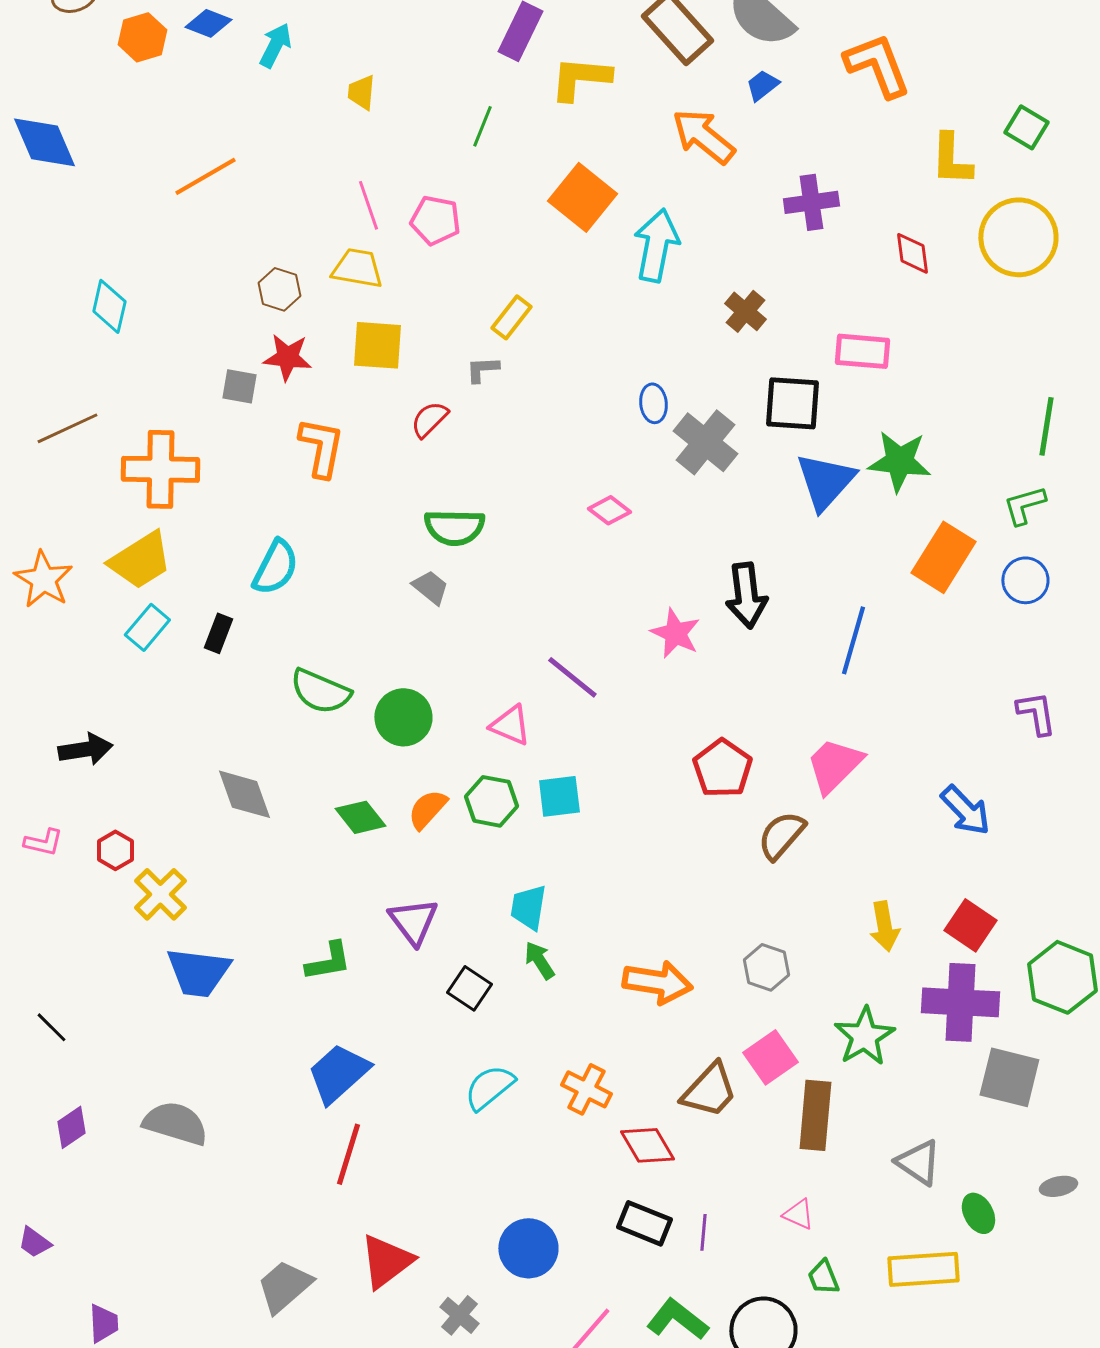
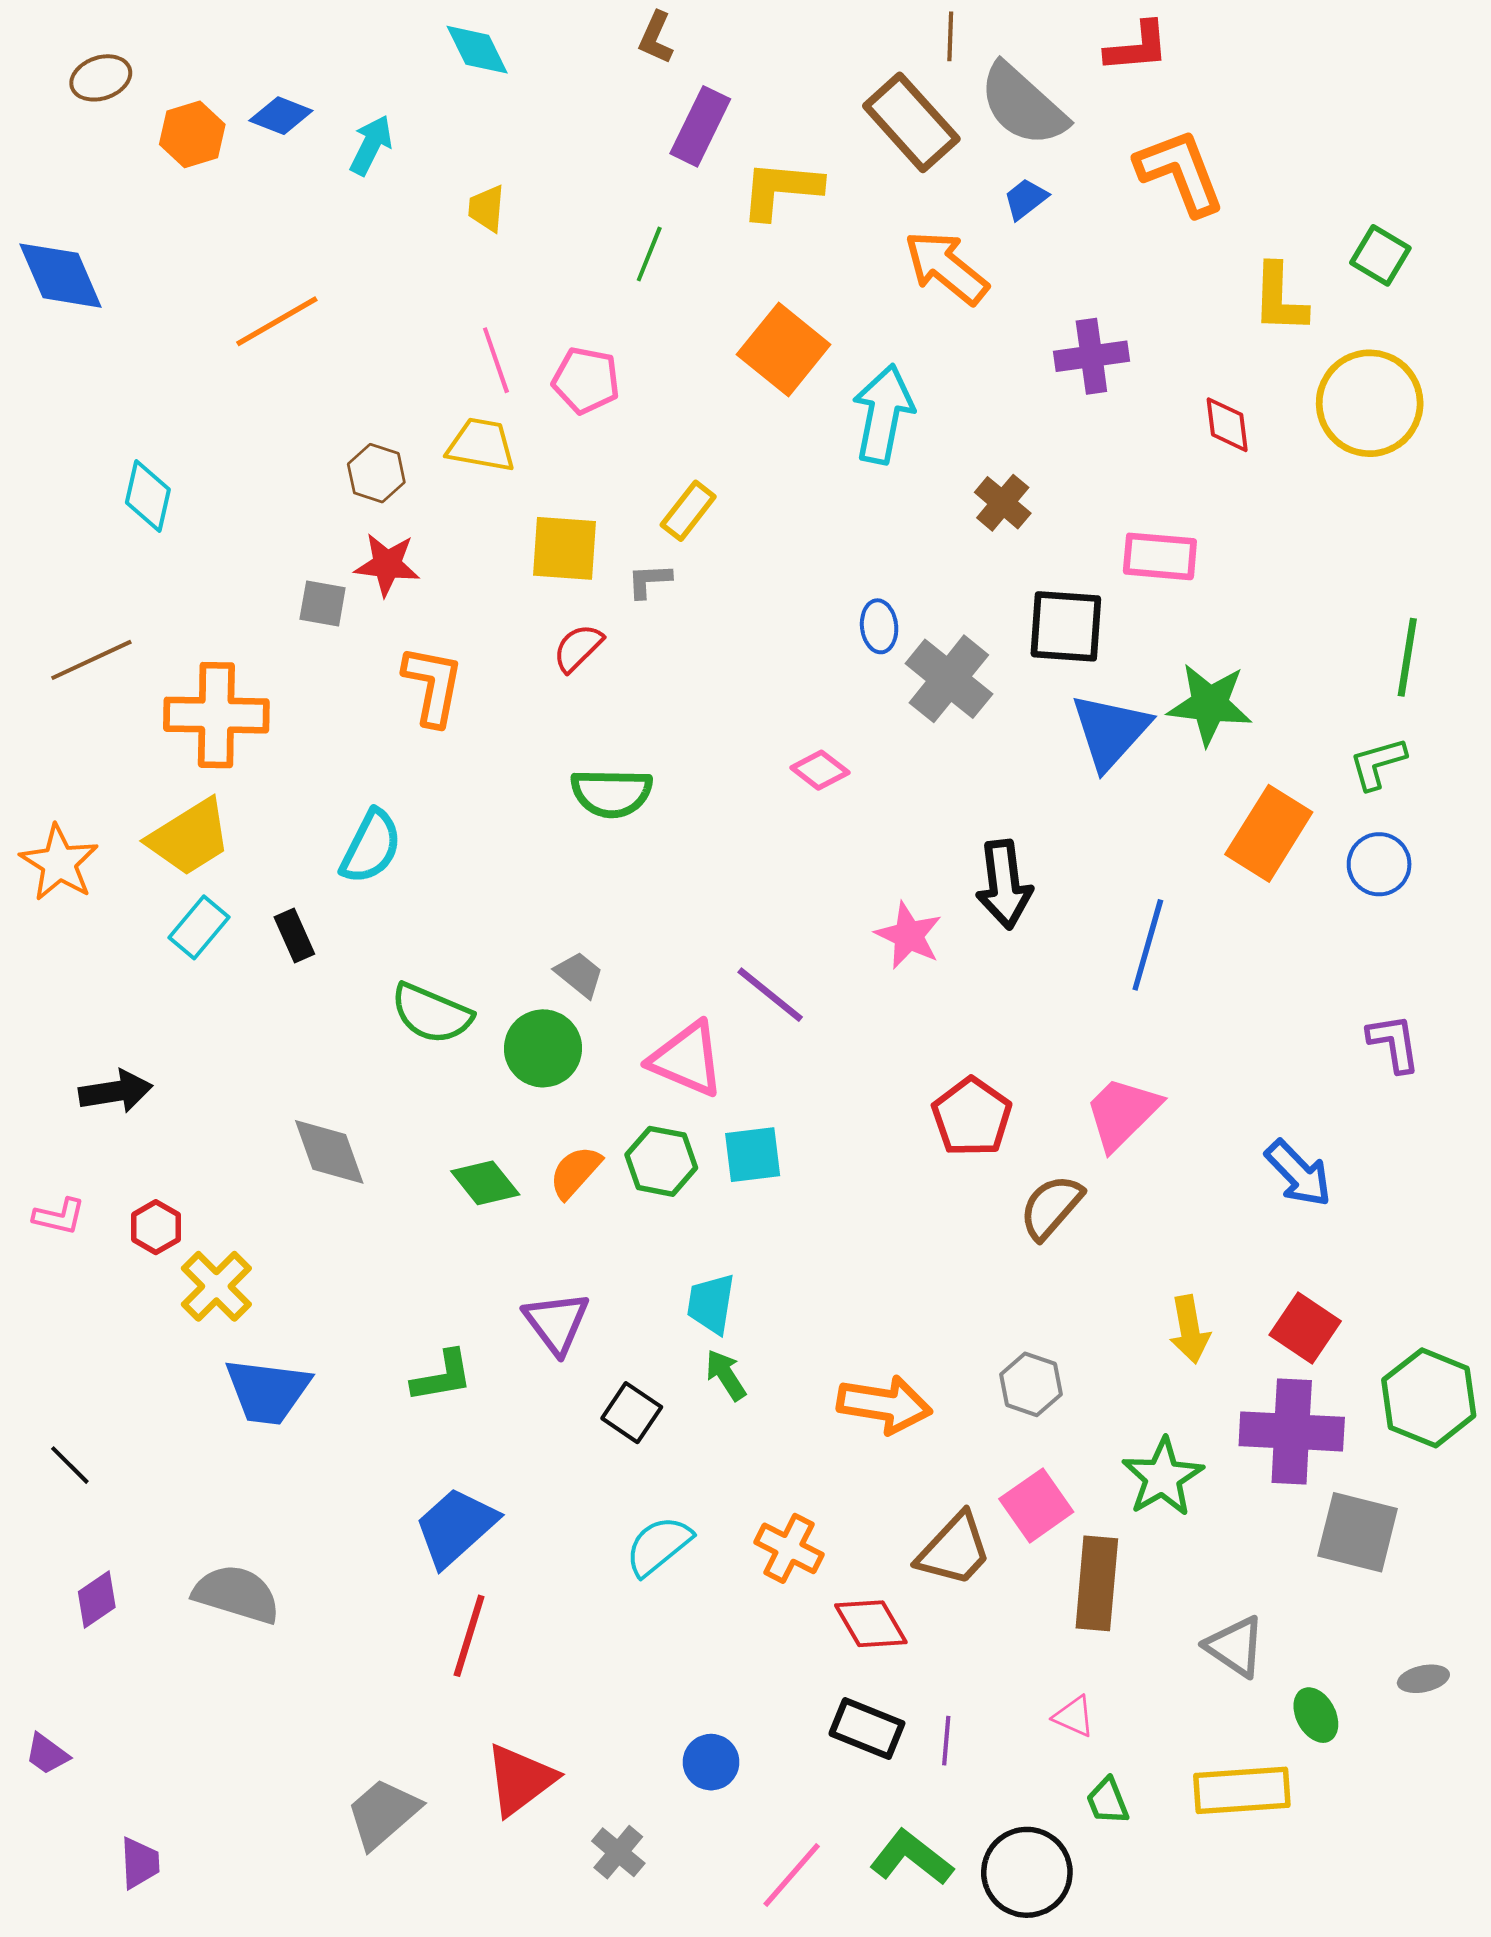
yellow square: (377, 345) -> (565, 548), moved
gray trapezoid: (430, 587) -> (579, 974), moved
black rectangle: (218, 633) -> (294, 935), turned -45
pink triangle: (510, 725) -> (687, 1059), size x1.4
blue circle: (528, 1248) -> (711, 1762), size x0.7

